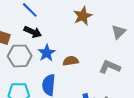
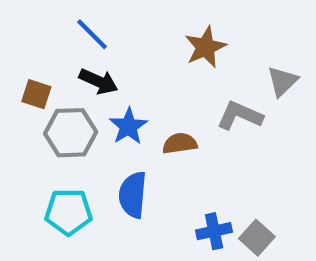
gray L-shape: (110, 67) -> (240, 116), moved

